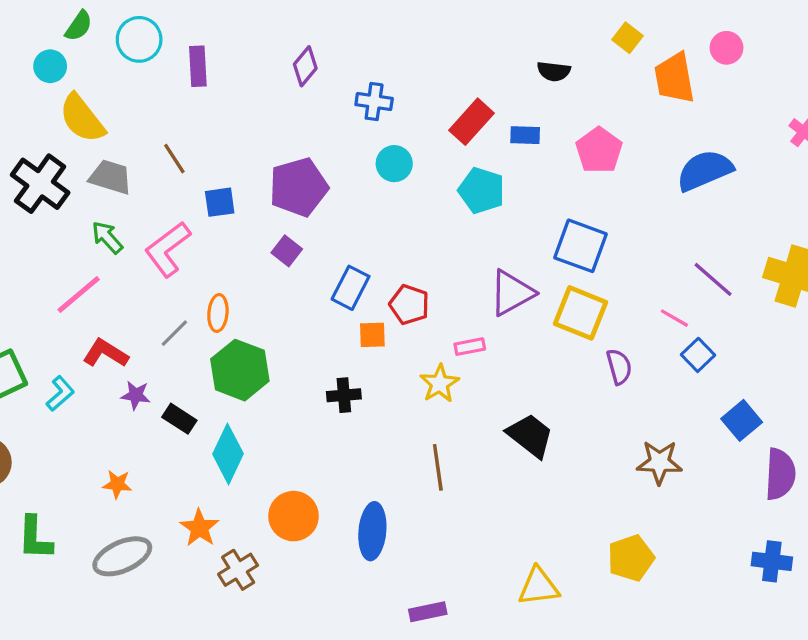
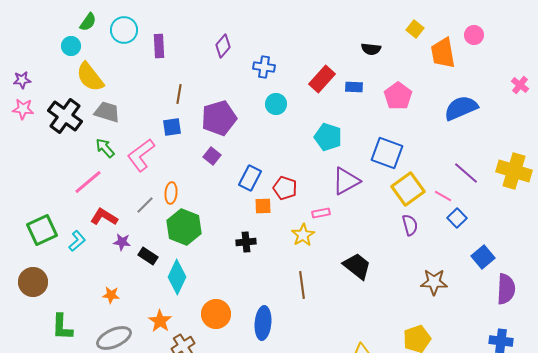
brown line: (174, 159) -> (179, 94), moved, turned 42
cyan pentagon: (481, 190) -> (328, 137), moved
yellow square: (581, 313) -> (408, 189), moved, turned 32

